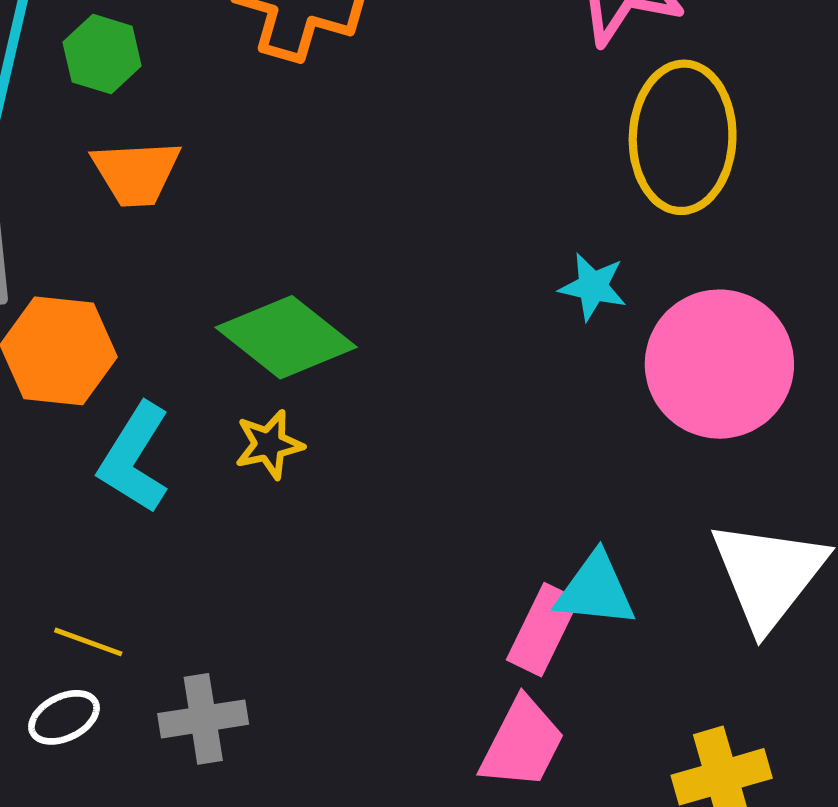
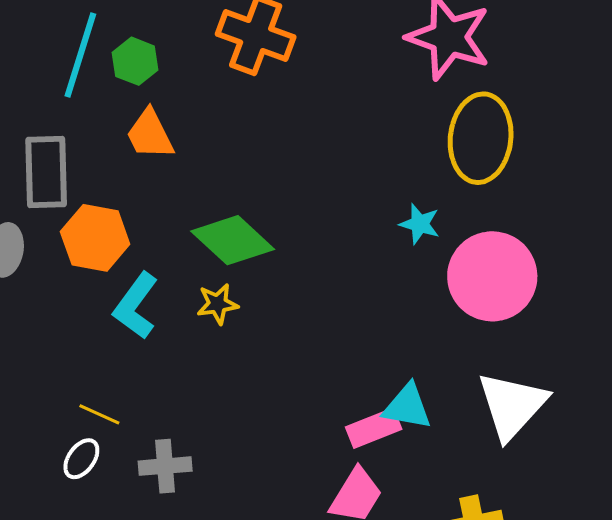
orange trapezoid: (136, 173) -> (150, 134), turned 62
pink rectangle: (543, 630) -> (374, 428), turned 38
white ellipse: (64, 717) -> (81, 459), turned -33

